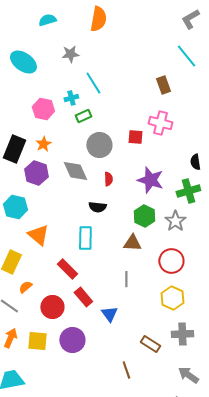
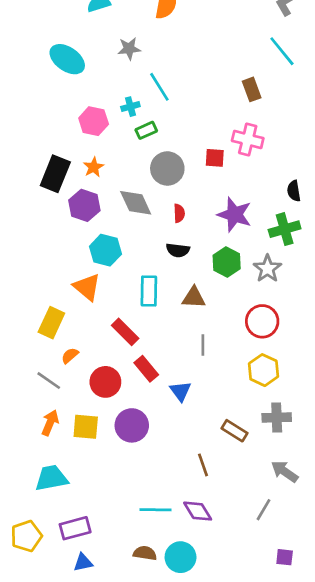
cyan hexagon: (15, 207) -> (105, 250), moved
black semicircle: (97, 207) -> (178, 250), moved
brown triangle: (132, 243) -> (194, 298), moved

